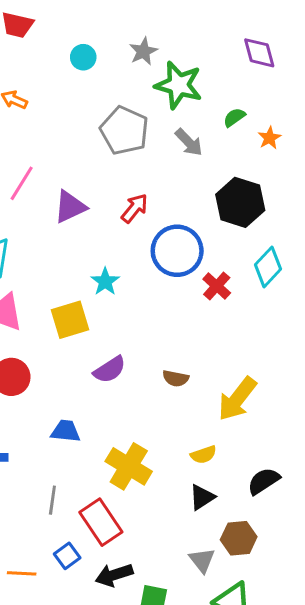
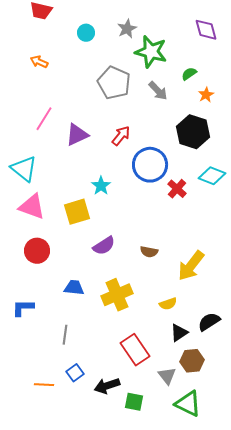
orange star: (269, 138) -> (206, 95), moved
cyan diamond: (268, 267) -> (212, 176), turned 68
yellow cross: (129, 466) -> (117, 295), moved, turned 36
black triangle: (202, 497) -> (179, 333), moved
red rectangle: (101, 522) -> (135, 350), moved

